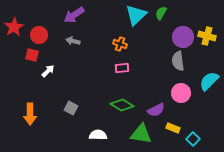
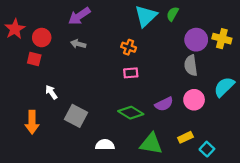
white arrow: (48, 71) -> (51, 92), moved, turned -80
gray square: (71, 108) -> (76, 116), size x1.5
purple semicircle: (156, 110) -> (164, 104), moved
yellow rectangle: (173, 128) -> (185, 137), turned -48

